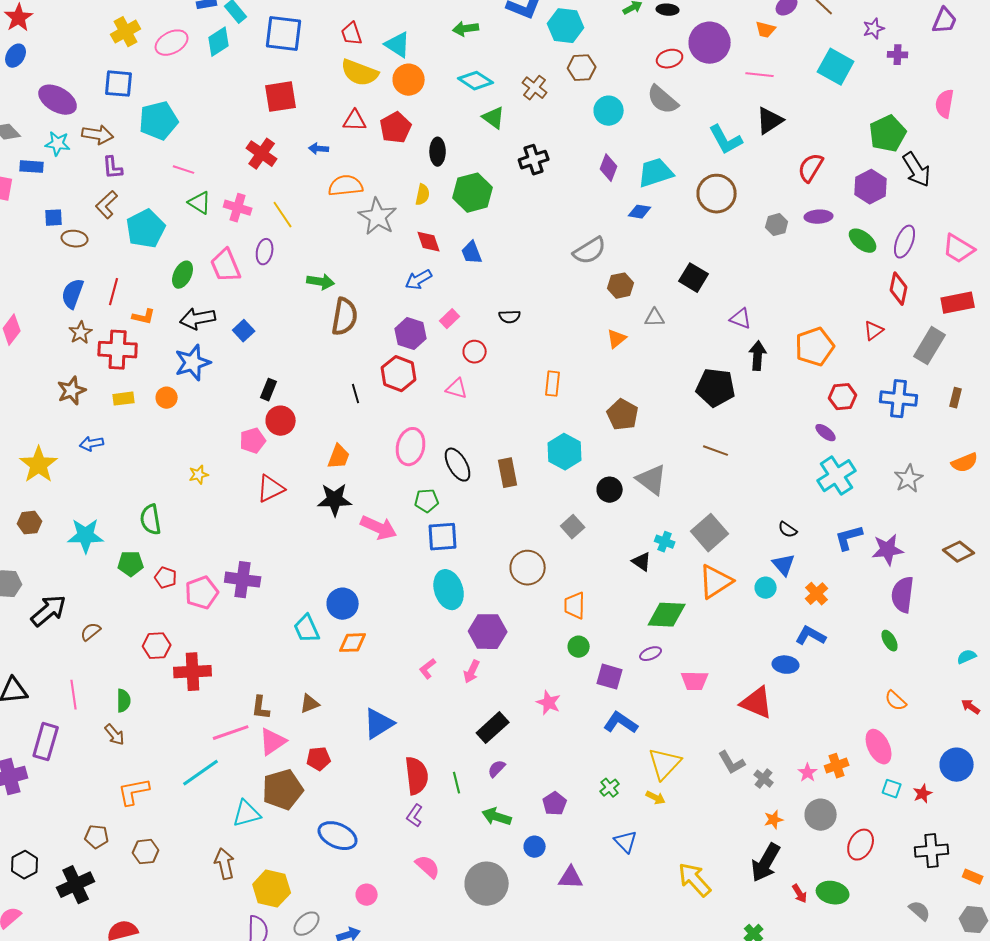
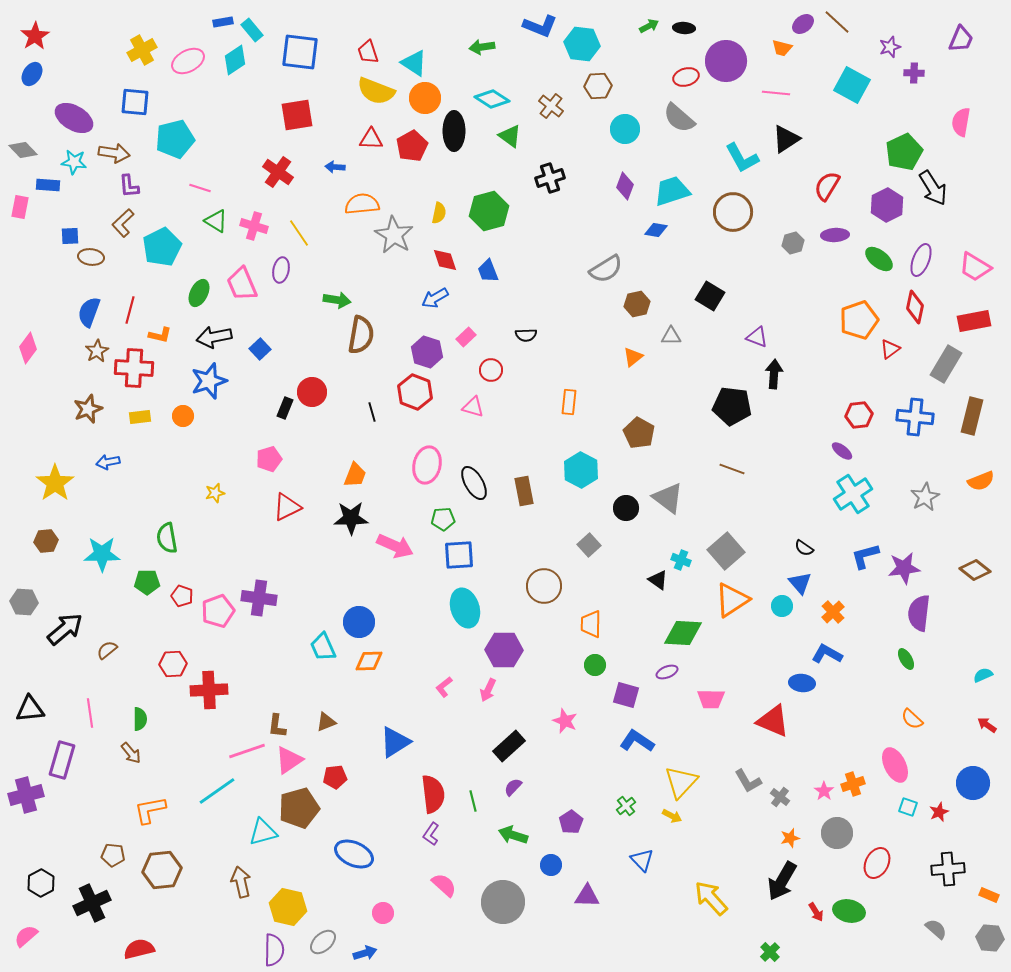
black ellipse: (438, 152) -> (454, 131), moved, size x1.4
orange pentagon: (815, 347) -> (859, 320), moved
brown rectangle: (956, 398) -> (972, 416), size x1.8
red circle: (281, 421) -> (312, 392), moved
brown hexagon: (146, 852) -> (162, 870), size x1.5

